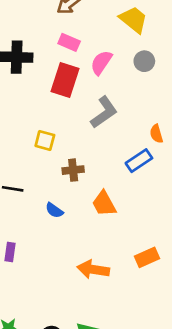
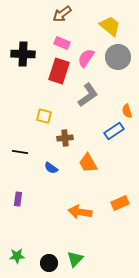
gray circle: (144, 61) -> (118, 57), size x1.6

